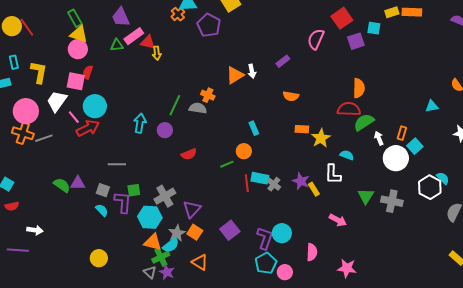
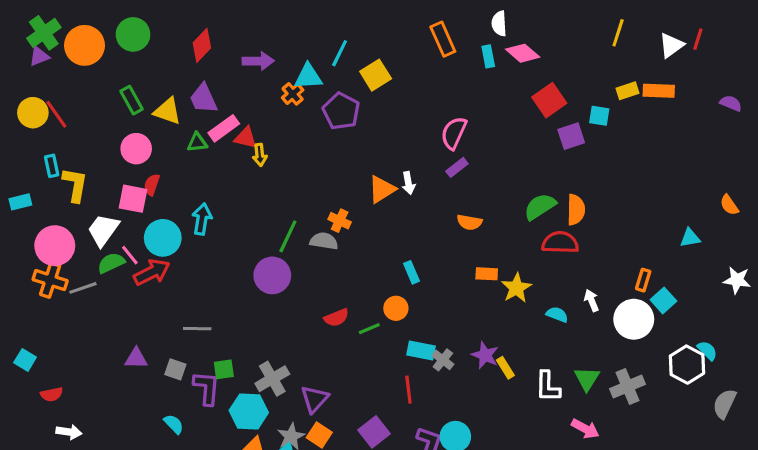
yellow triangle: (79, 34) -> (167, 111), moved
pink semicircle: (316, 39) -> (454, 133), moved
cyan rectangle: (14, 62) -> (52, 166), moved
green semicircle: (364, 122) -> (540, 207), moved
cyan arrow: (140, 123) -> (202, 219), moved
purple circle: (165, 130) -> (272, 275), size x1.5
white arrow: (379, 138) -> (591, 300), moved
red semicircle: (189, 154) -> (336, 318), moved
white L-shape: (333, 174) -> (548, 387), moved
red line: (247, 183) -> (408, 390), moved
green semicircle: (62, 185) -> (111, 263), moved, turned -60
gray cross: (392, 201) -> (627, 387), turned -35
red semicircle: (12, 206) -> (52, 394), moved
cyan semicircle: (102, 210) -> (174, 424), moved
pink arrow: (338, 220) -> (585, 429), moved

